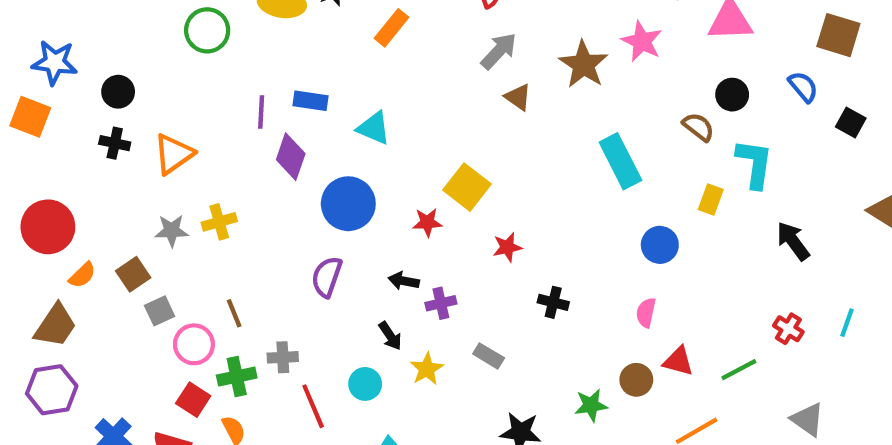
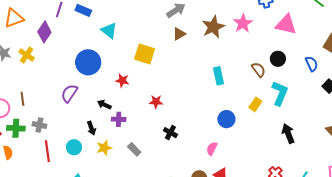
brown triangle: (518, 97) -> (179, 34), turned 40
purple diamond: (291, 157) -> (44, 32), moved
cyan rectangle: (620, 161) -> (218, 76), size x0.7
yellow square: (467, 187) -> (145, 54), moved, turned -35
yellow cross: (219, 222) -> (27, 55), turned 35

